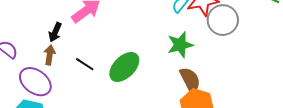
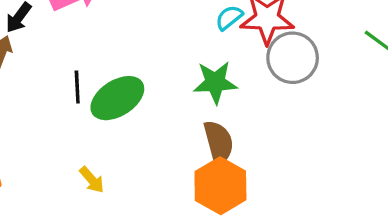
black line: (85, 64) -> (77, 87), moved, turned 42

